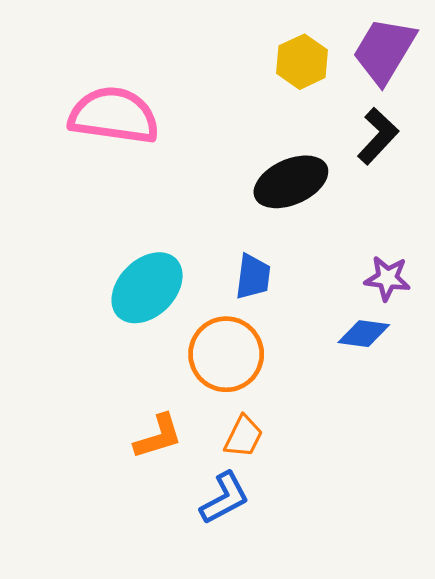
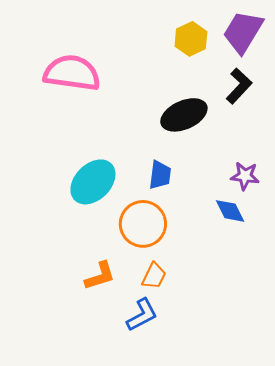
blue diamond: (364, 334) -> (230, 211), turned 56

